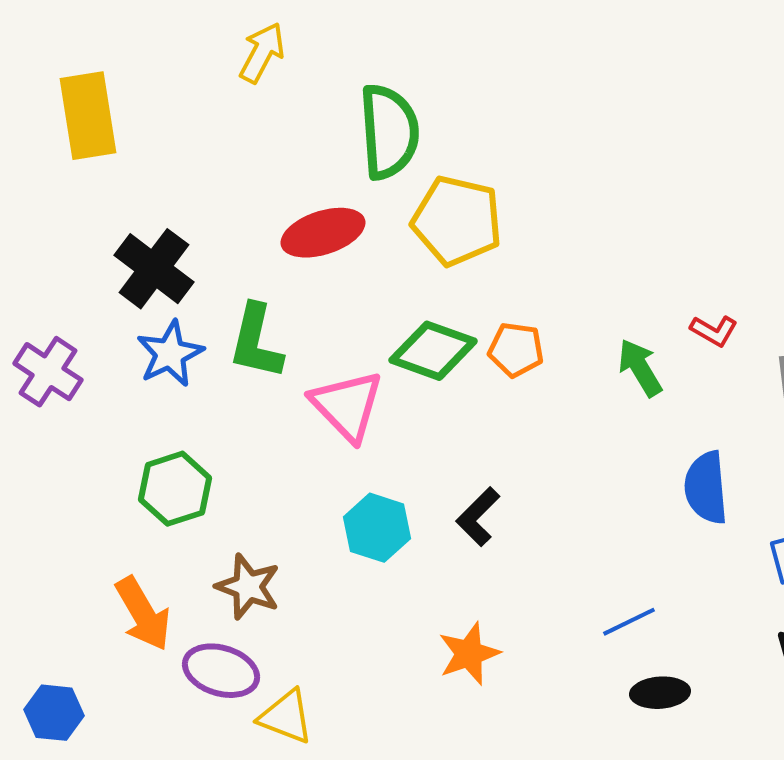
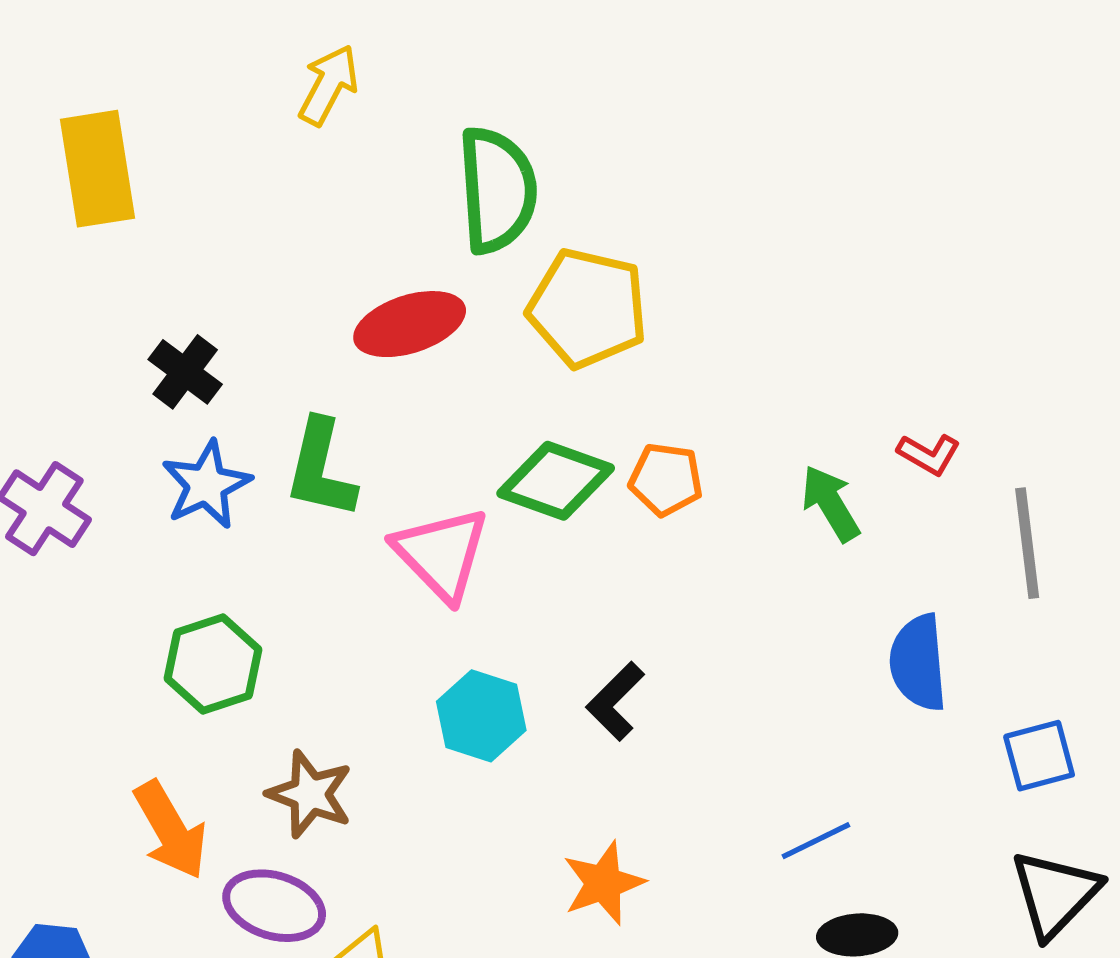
black cross: (154, 269) -> (185, 372), size x0.7

